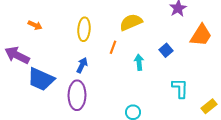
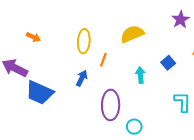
orange line: (113, 47) -> (103, 60), moved
purple ellipse: (77, 95) -> (111, 105), moved

